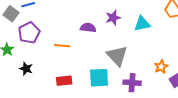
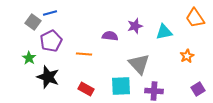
orange star: (161, 67) -> (187, 56), moved
black star: (26, 69) -> (48, 77), size x1.6
red rectangle: (64, 81) -> (86, 89), turned 35

